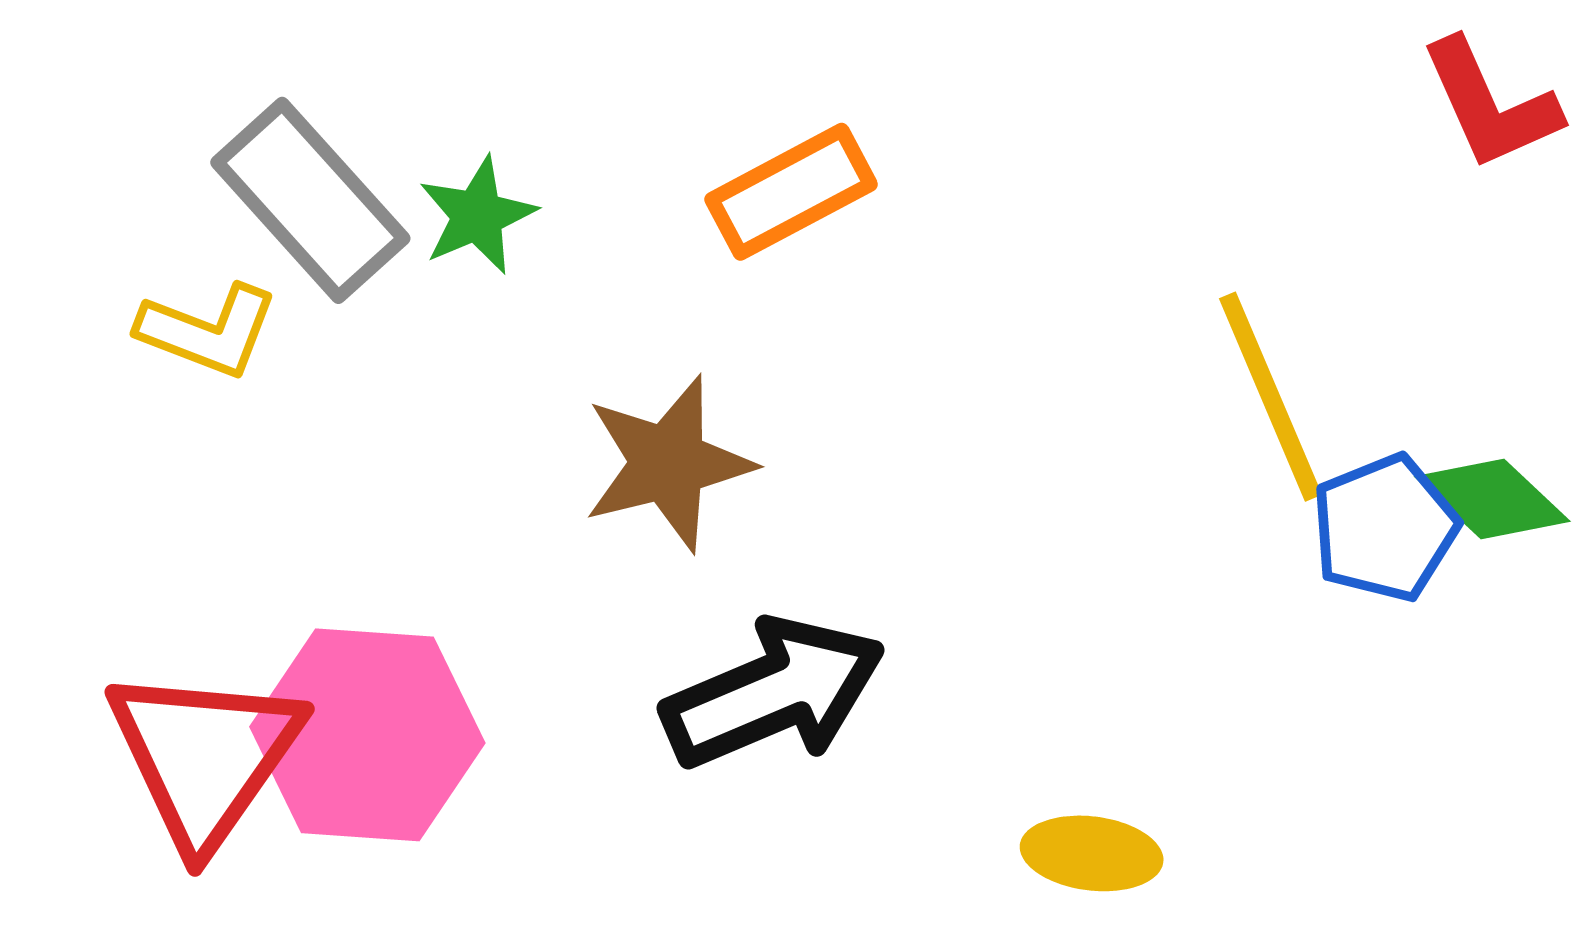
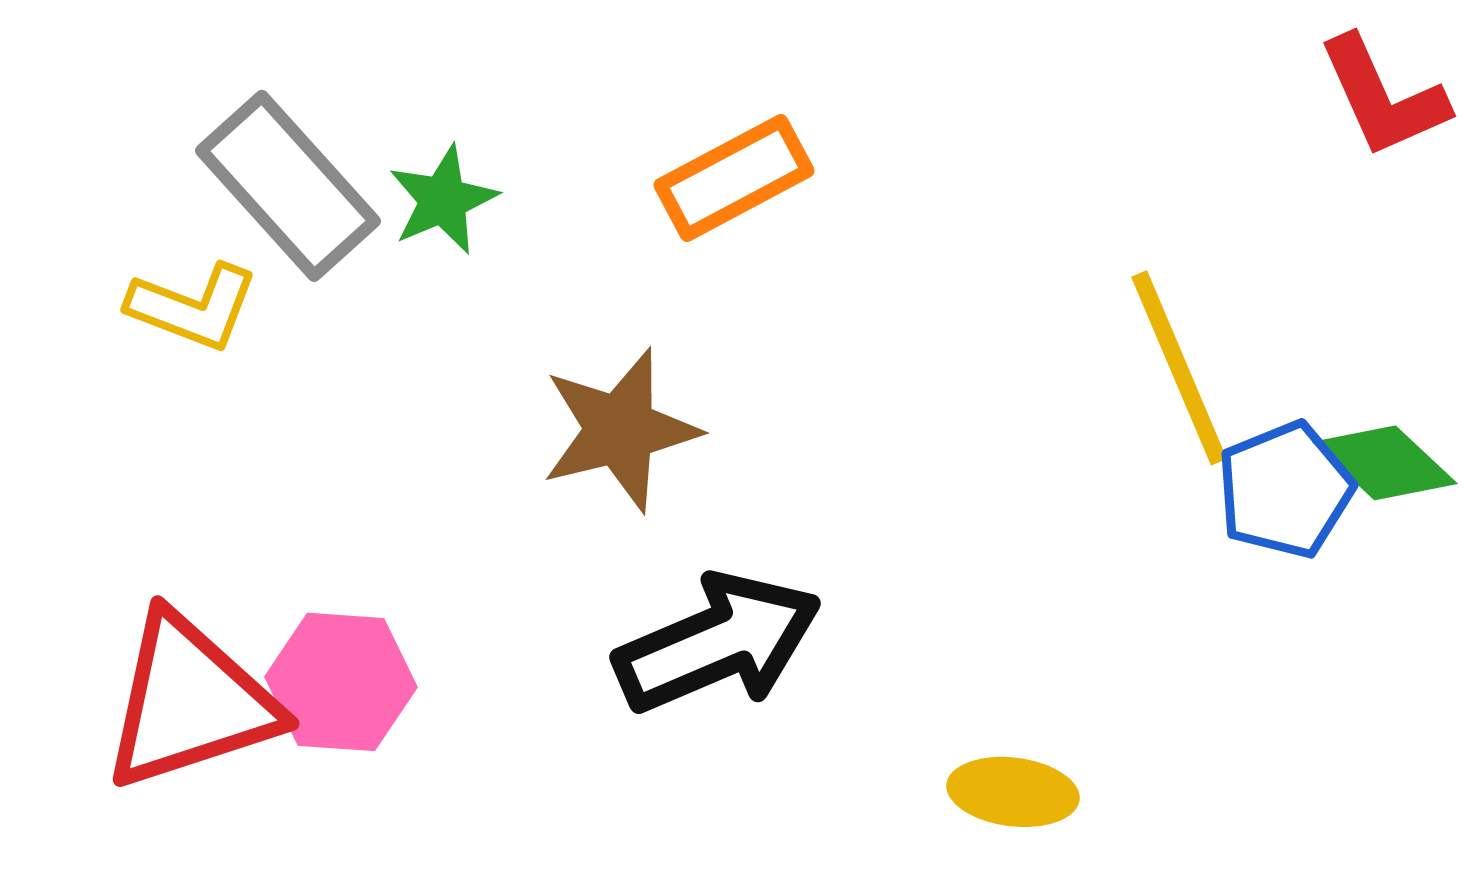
pink hexagon: (367, 735) -> (341, 682), size x0.7
red triangle: (205, 756) -> (190, 702), turned 37

